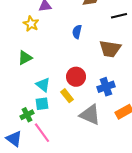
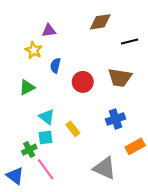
blue semicircle: (77, 32) -> (55, 66), moved
red circle: (76, 77) -> (83, 82), moved
gray triangle: (90, 115) -> (105, 168), moved

